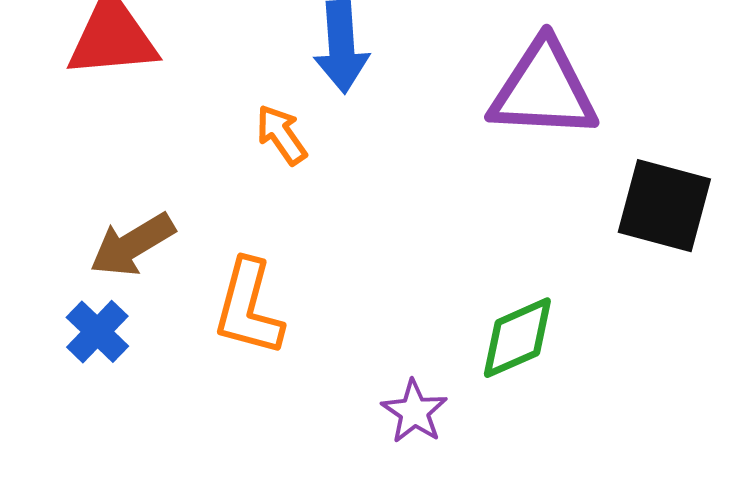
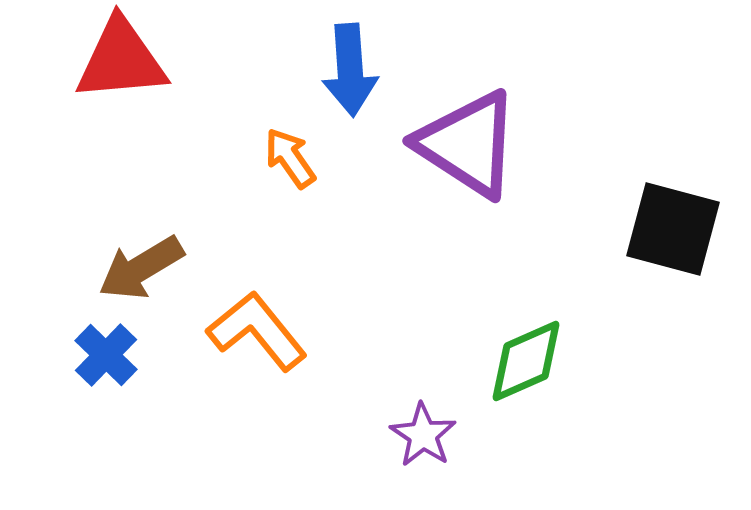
purple triangle: (543, 90) -> (468, 144), moved, turned 30
orange L-shape: (248, 308) -> (257, 331), turned 126

